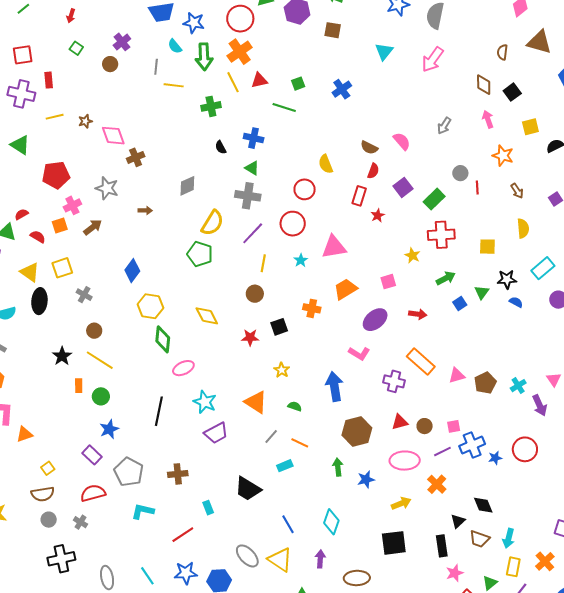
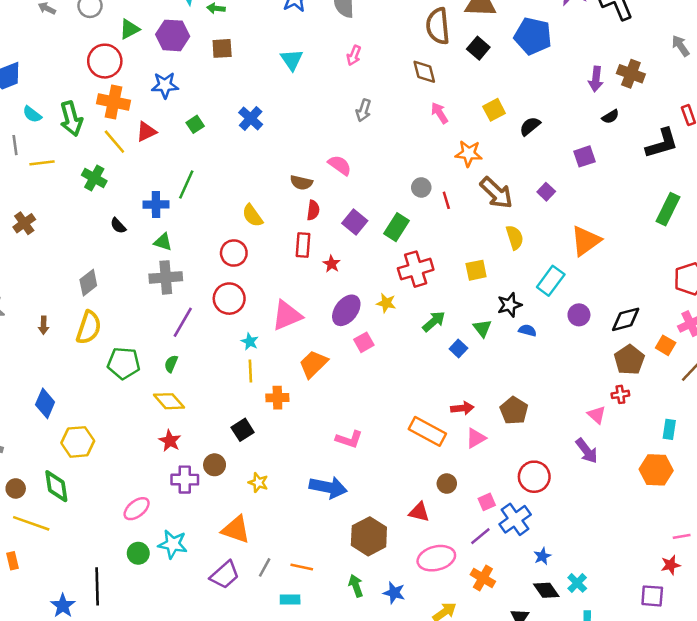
blue star: (194, 23) -> (165, 85), moved
orange cross: (240, 52) -> (114, 102), turned -30
brown semicircle: (502, 52) -> (438, 26), size x1.8
pink arrow: (433, 59) -> (354, 55), size x0.6
black square: (512, 92) -> (478, 48), moved
green cross: (211, 106) -> (94, 178), turned -36
green line: (284, 107) -> (186, 185), moved, turned -70
gray arrow: (444, 126) -> (363, 110), moved
brown cross: (136, 157) -> (24, 223), moved
brown arrow: (517, 191) -> (496, 193), size x1.8
brown arrow: (145, 210) -> (44, 325), turned 104
yellow semicircle: (212, 223) -> (89, 327), moved
yellow line: (263, 263) -> (250, 371), moved
brown circle: (255, 294) -> (215, 465), moved
red arrow: (418, 314) -> (462, 408), moved
yellow diamond: (207, 316) -> (169, 401), moved
purple ellipse: (375, 320) -> (346, 310), moved
red star: (250, 337) -> (170, 441), moved, turned -30
green diamond: (163, 339) -> (56, 486), moved
purple cross: (394, 381) -> (185, 480), moved
brown pentagon: (485, 383) -> (514, 411), moved
cyan cross: (518, 386) -> (577, 583), moved
blue arrow: (334, 387) -> (328, 487), turned 124
green circle: (101, 396) -> (138, 553), moved
green semicircle: (295, 406) -> (171, 364), moved, turned -72
black line: (159, 411) -> (97, 586), moved
red triangle: (400, 422) -> (419, 512), turned 42
brown circle: (425, 426) -> (447, 484), moved
purple trapezoid: (216, 433) -> (225, 575), moved
red circle: (525, 449) -> (534, 477), moved
blue star: (495, 458) -> (542, 556), moved
cyan rectangle: (285, 466) -> (290, 600), turned 35
blue star: (366, 479) -> (394, 593), turned -30

